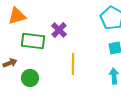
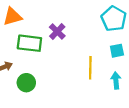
yellow line: (73, 64) -> (90, 68), moved

